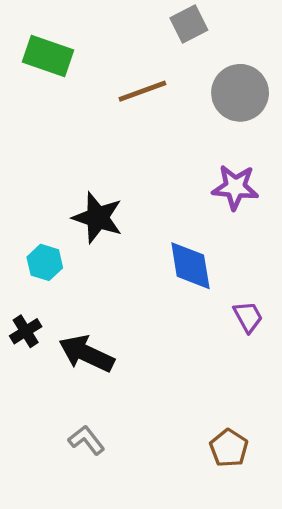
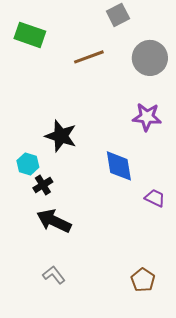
purple trapezoid: (248, 317) -> (155, 198), turned -35
black cross: (26, 331) -> (43, 185), moved

